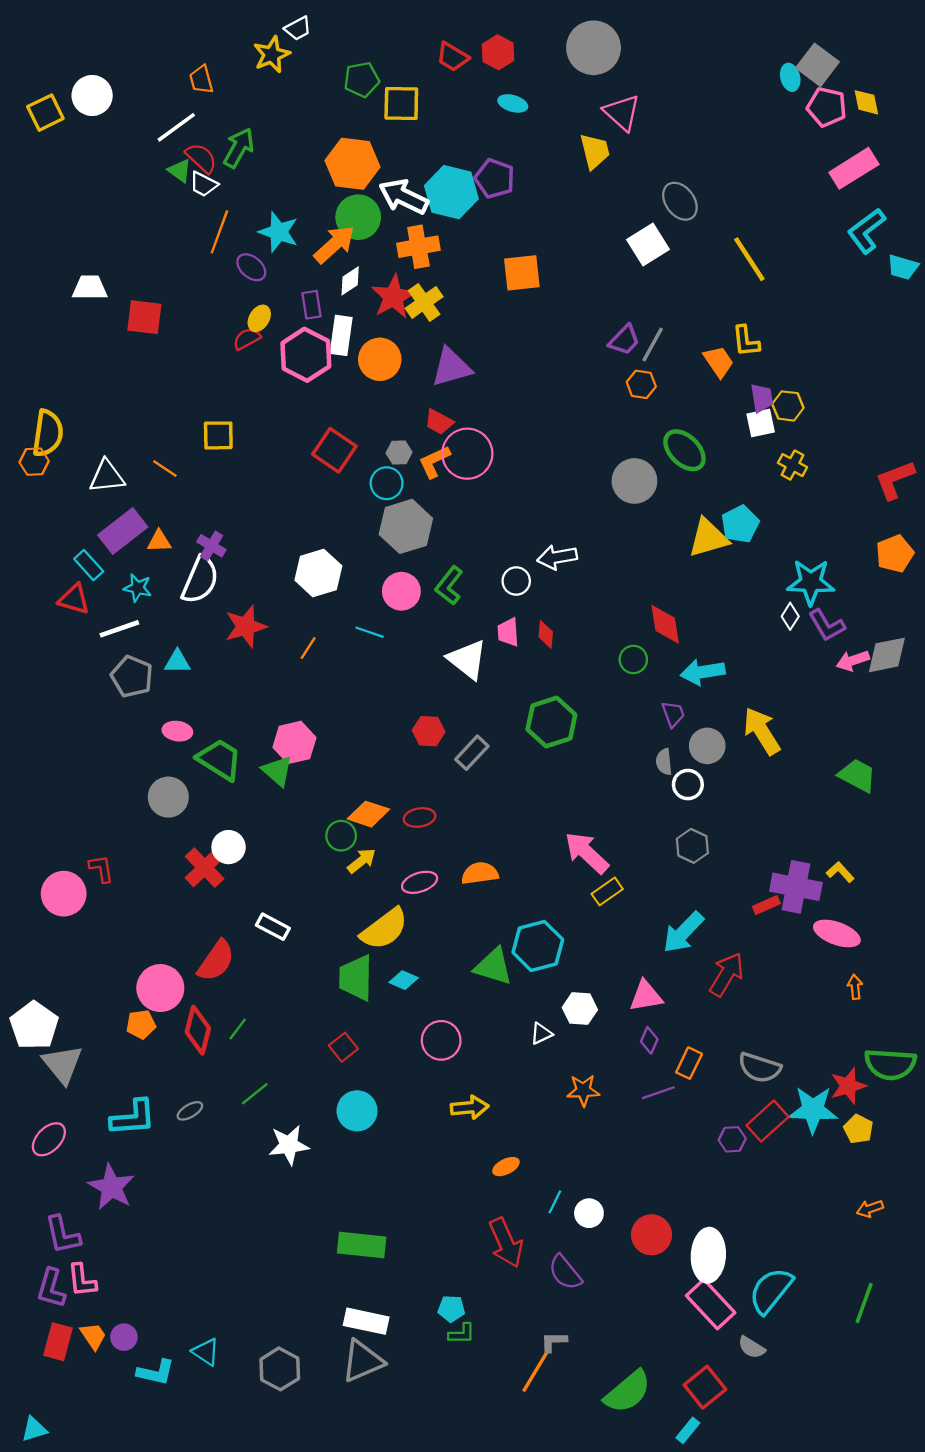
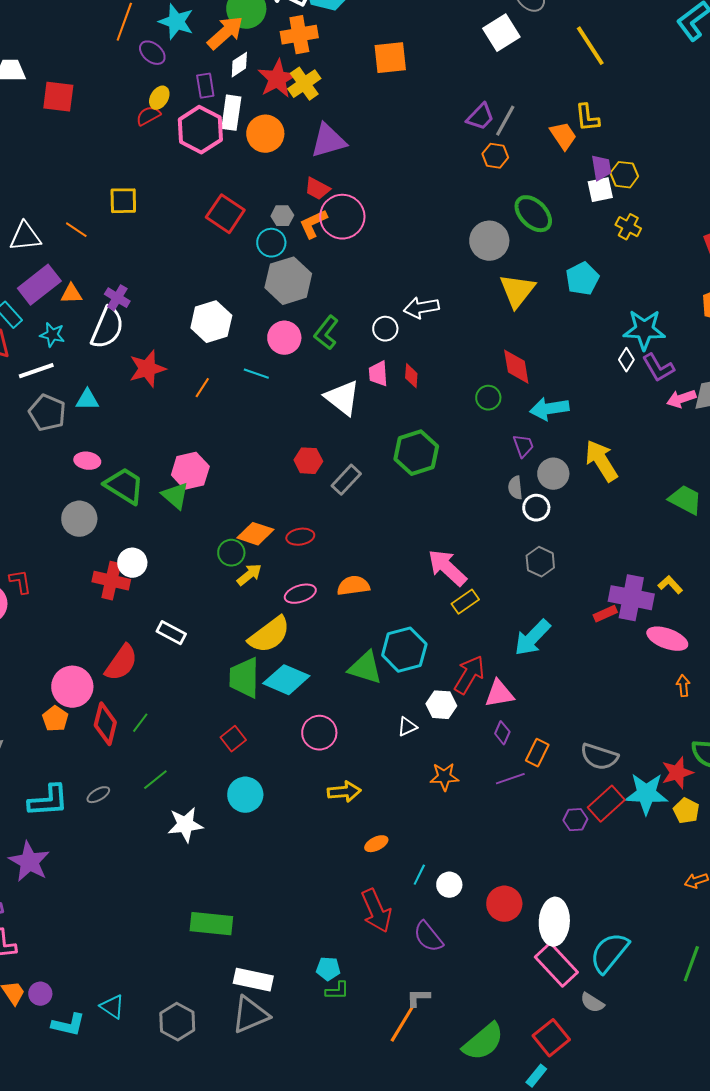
yellow triangle: (708, 538) -> (517, 291), moved, turned -36
red cross: (205, 868) -> (111, 581), turned -33
red arrow: (727, 974) -> (469, 675), moved
cyan diamond: (404, 980) -> (286, 680), size x1.8
orange pentagon: (141, 1024) -> (55, 719), turned -30
green rectangle: (362, 1245) -> (211, 924), moved

